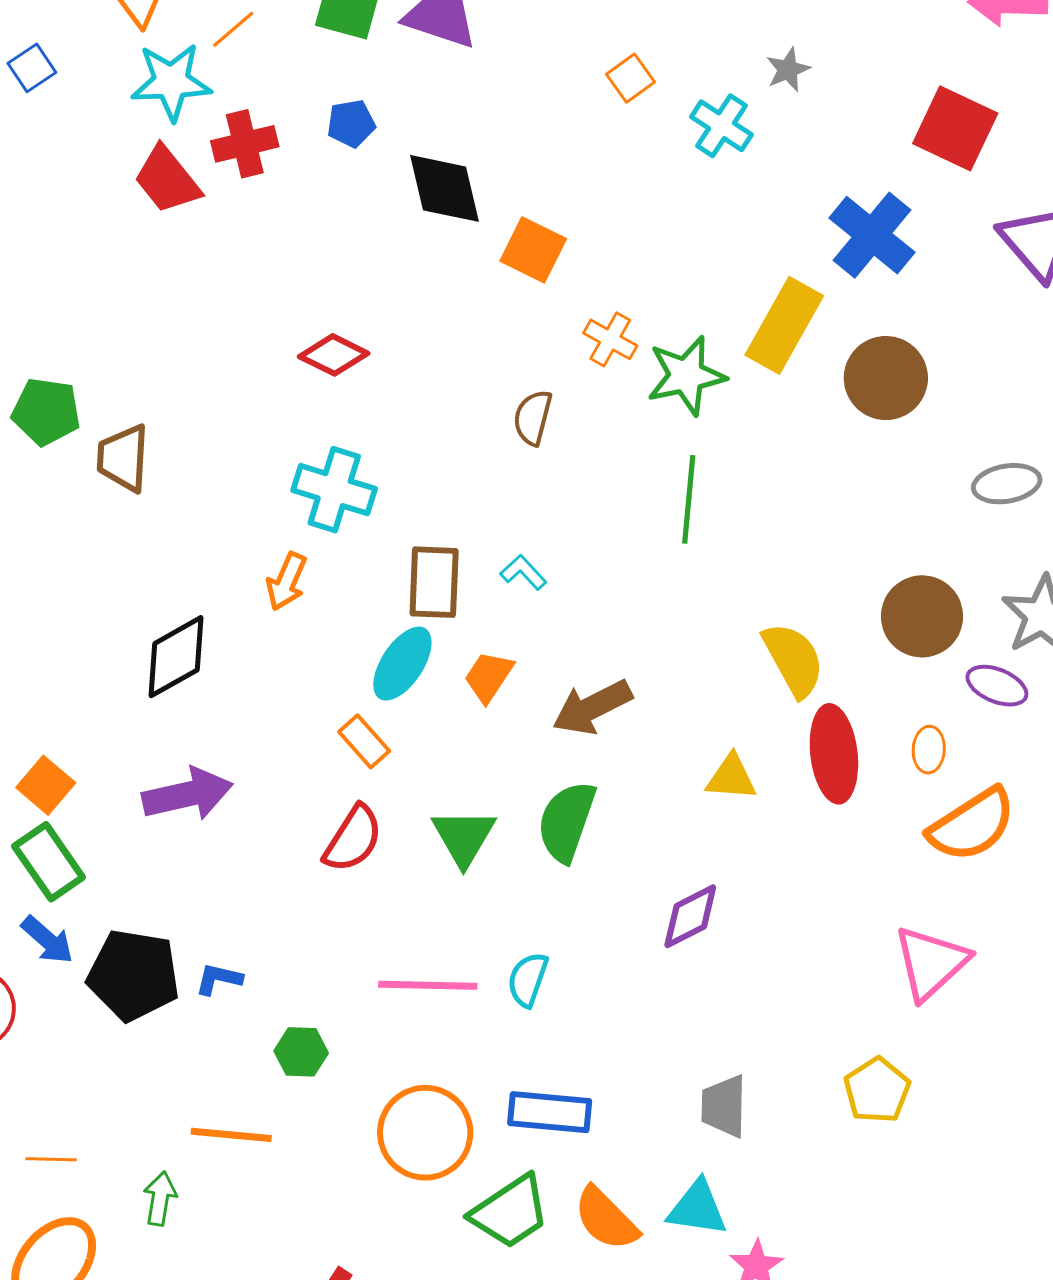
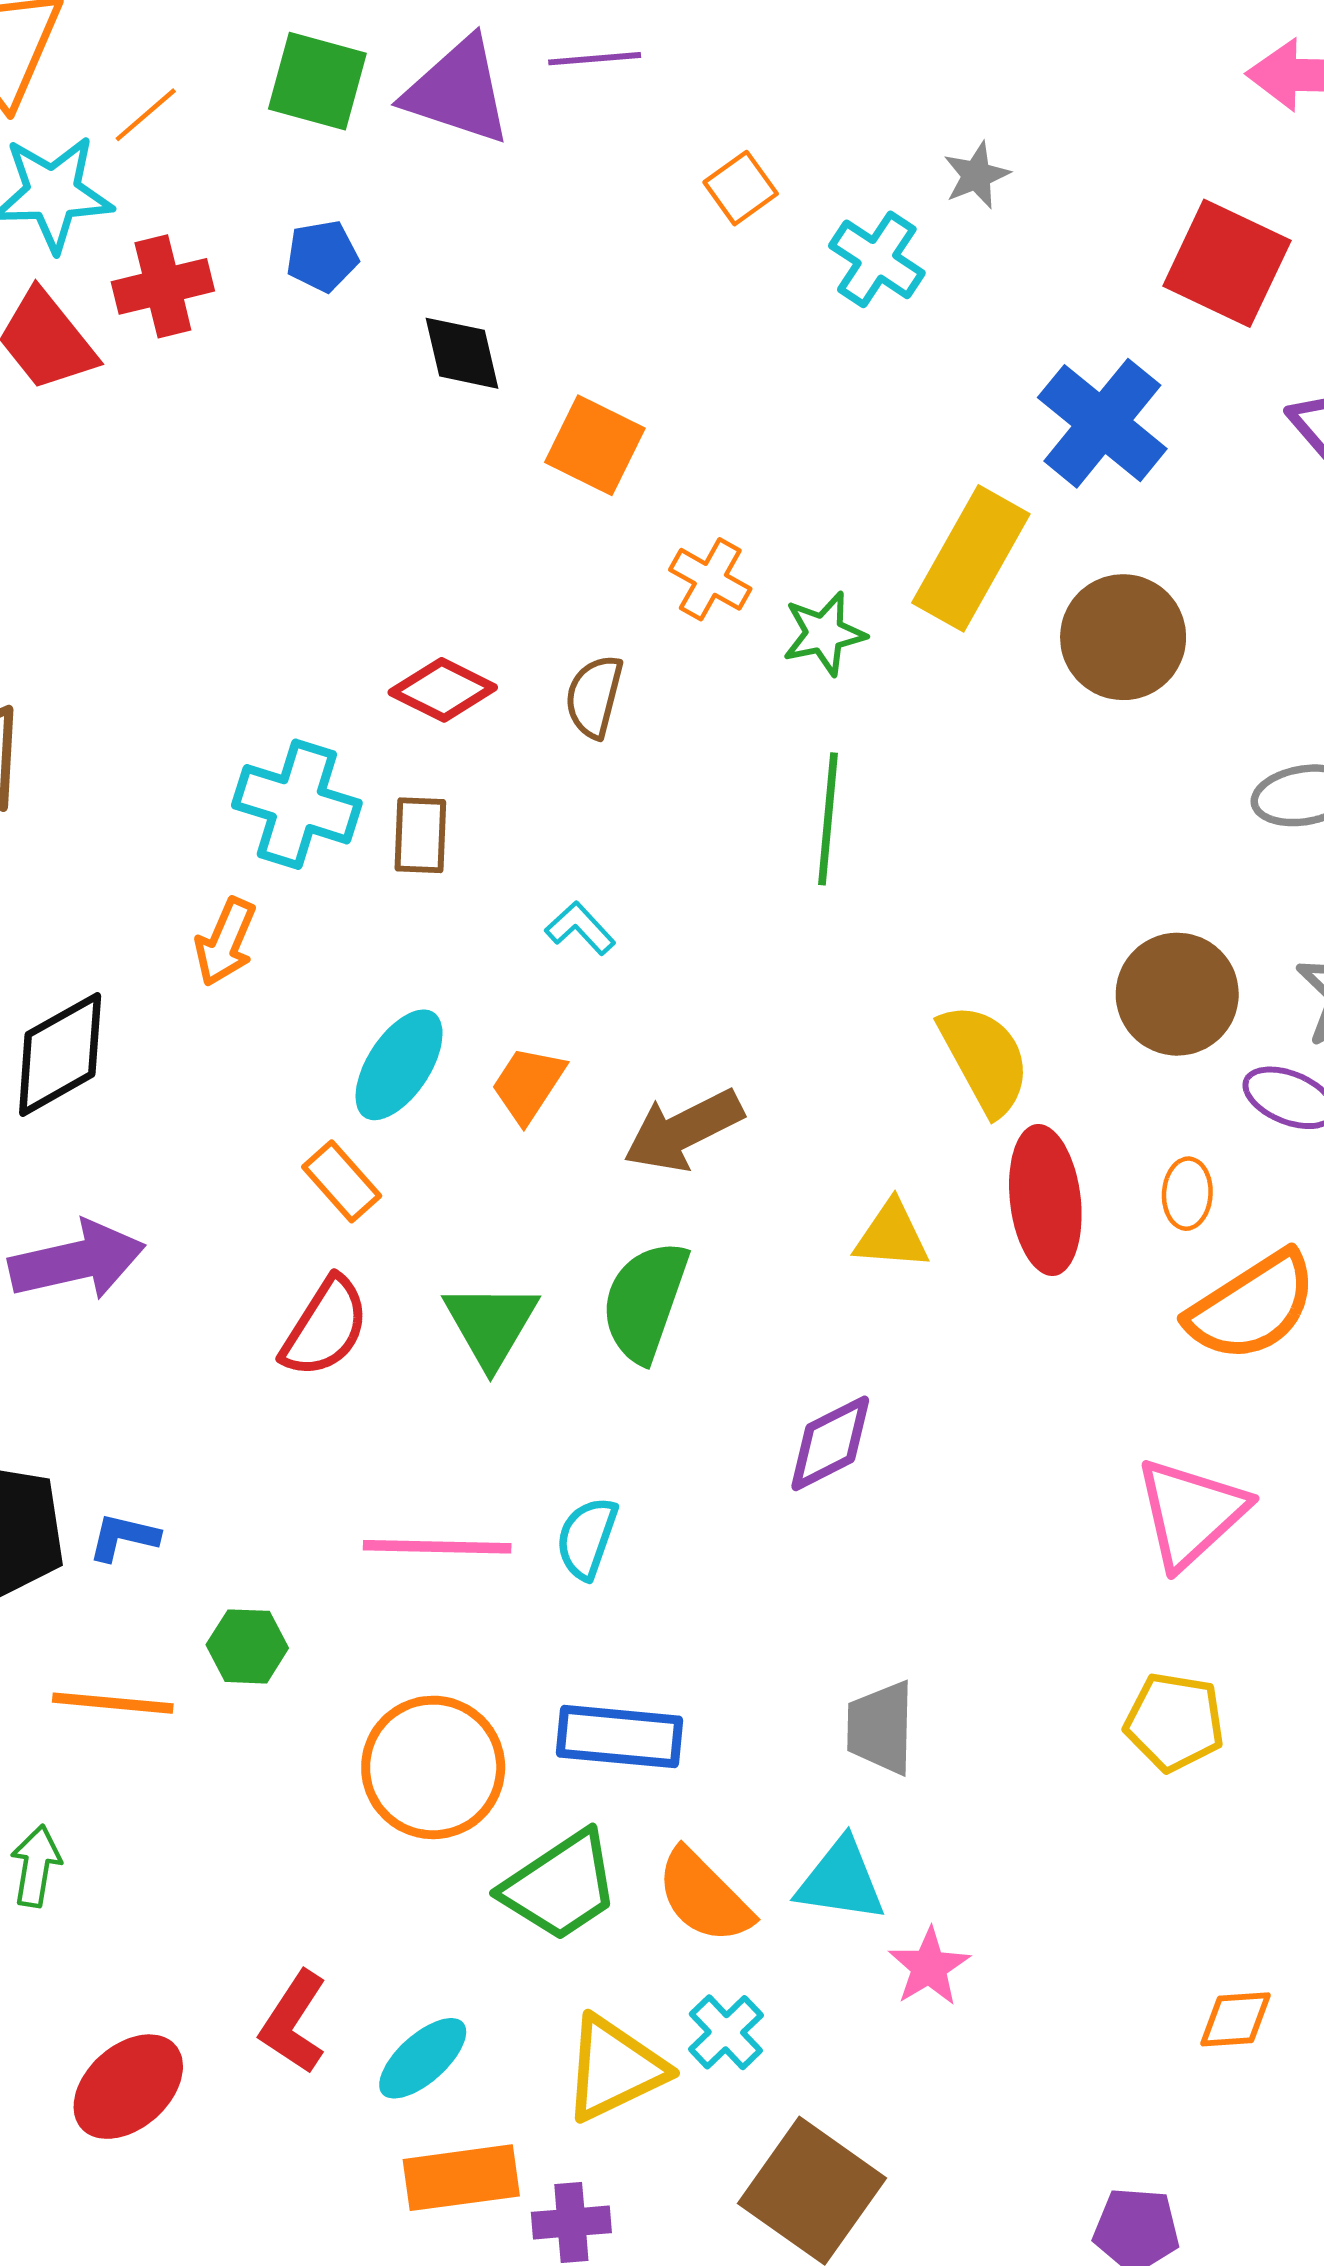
black diamond: (444, 188) -> (462, 353), size x0.7
red diamond: (334, 355) -> (443, 690), moved
green star: (686, 376) -> (824, 633), size x0.7
brown rectangle: (434, 582) -> (420, 835), moved, size x0.7
yellow pentagon: (877, 1090) -> (1174, 1722), moved, turned -30
orange line: (231, 1135) -> (113, 1703), moved

